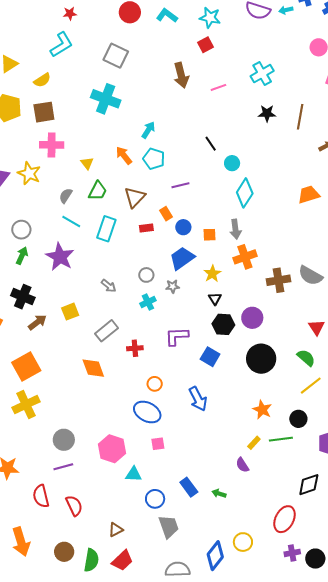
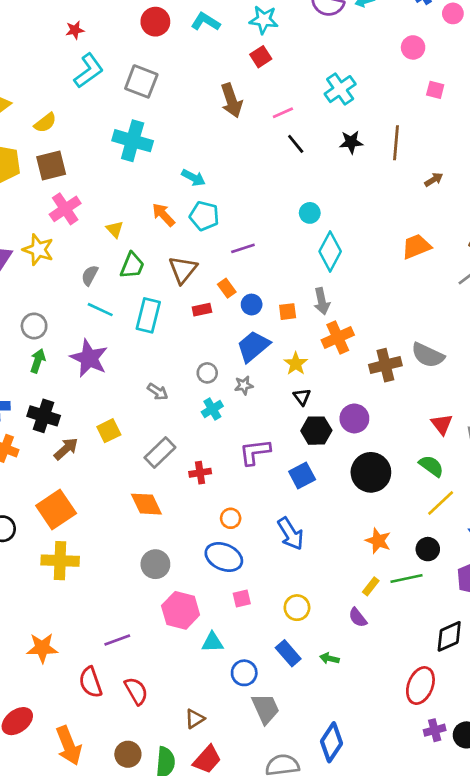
cyan L-shape: (62, 45) -> (89, 71), moved
cyan arrow: (148, 130) -> (193, 178), turned 90
black line: (211, 144) -> (296, 144), moved
pink cross: (52, 145) -> (65, 209), turned -30
blue square: (210, 357) -> (302, 476), turned 36
yellow cross: (26, 405) -> (60, 561), turned 32
gray circle: (64, 440) -> (155, 564), moved
yellow circle: (243, 542) -> (297, 608), moved

